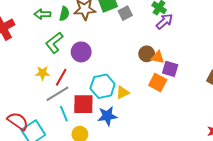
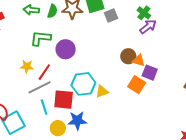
green L-shape: (54, 43) -> (41, 38), turned 40
blue star: (107, 116) -> (77, 121), moved

